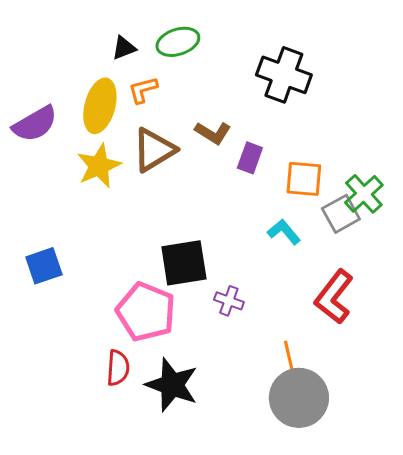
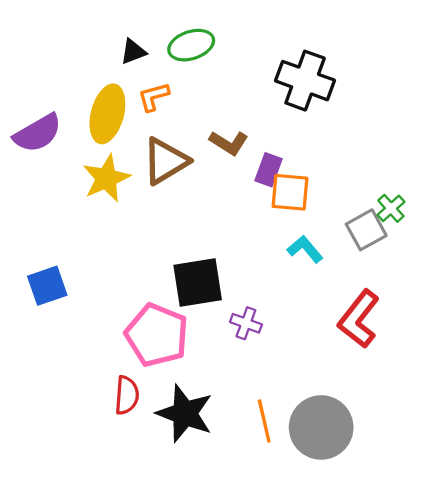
orange square: (304, 179) -> (290, 192), moved
green cross: (364, 194) -> (391, 208), size x0.7
orange line: (290, 361) -> (264, 421), moved

